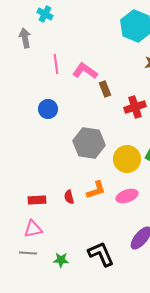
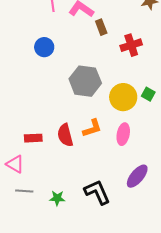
pink ellipse: (127, 196) -> (123, 134), turned -60
red semicircle: (69, 197) -> (65, 135), size x1.6
pink triangle: (33, 229) -> (15, 164), moved, turned 42

